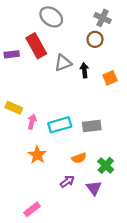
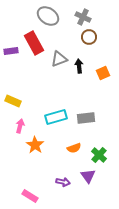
gray cross: (103, 18) -> (83, 17), moved
pink arrow: (32, 122) -> (20, 126), moved
purple arrow: (67, 182) -> (63, 182), moved, turned 48
pink rectangle: (32, 209) -> (30, 196), turned 70

